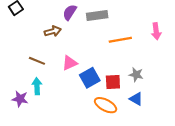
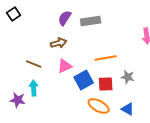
brown arrow: (53, 31) -> (59, 43), moved
orange line: (120, 40) -> (106, 58), moved
blue triangle: (136, 99) -> (128, 109), moved

